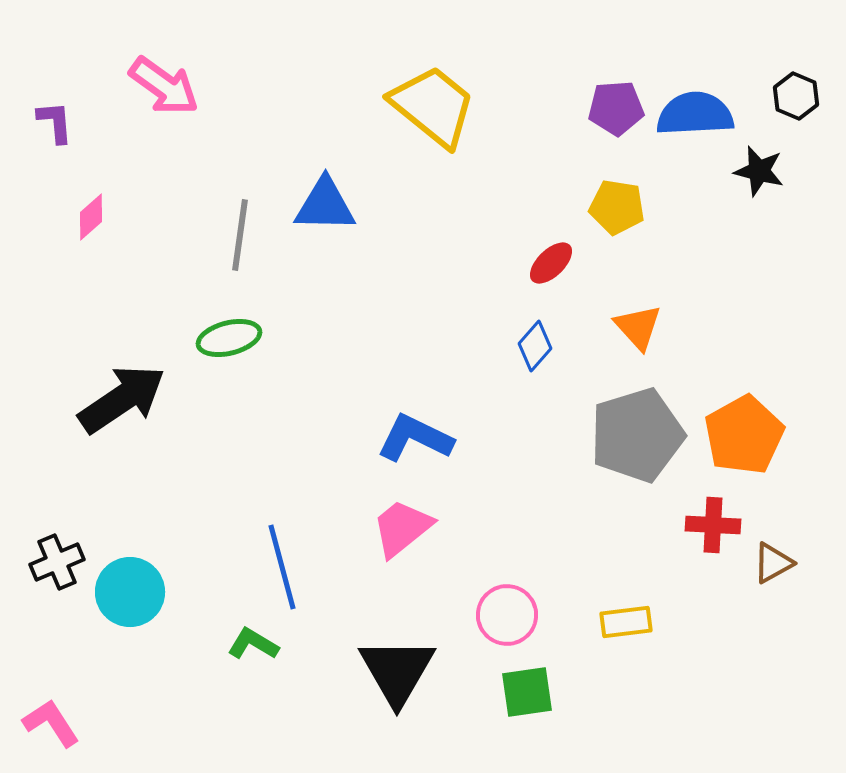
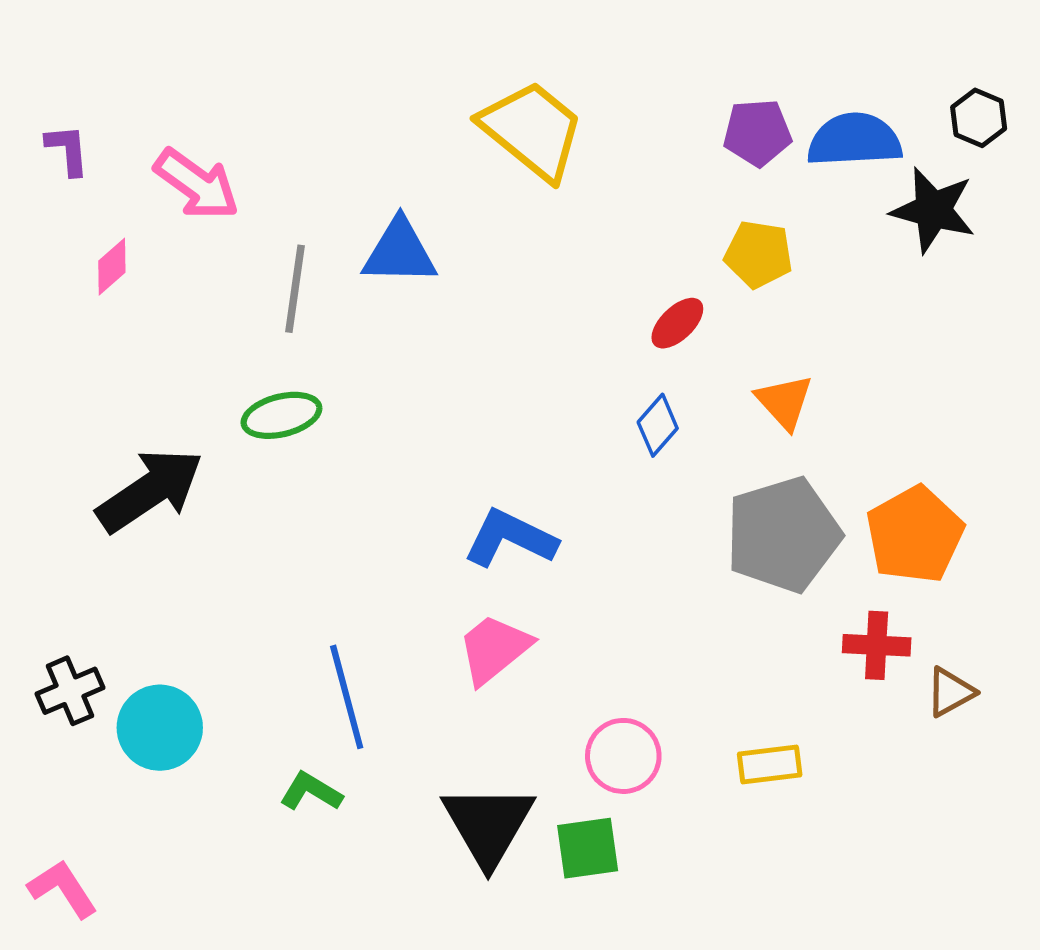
pink arrow: (164, 86) -> (197, 184), moved
black star: (759, 171) -> (933, 210), size x1.4
green square: (527, 692) -> (588, 848), moved

